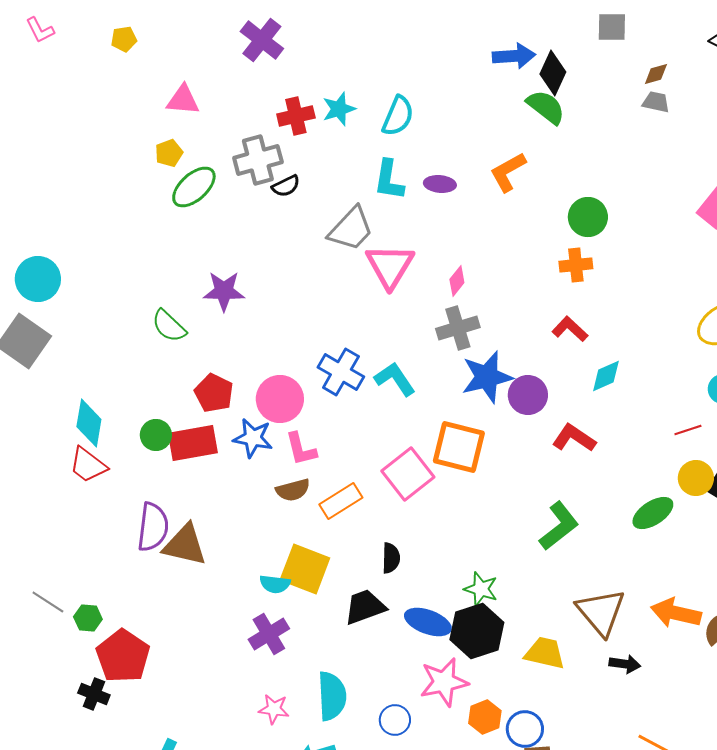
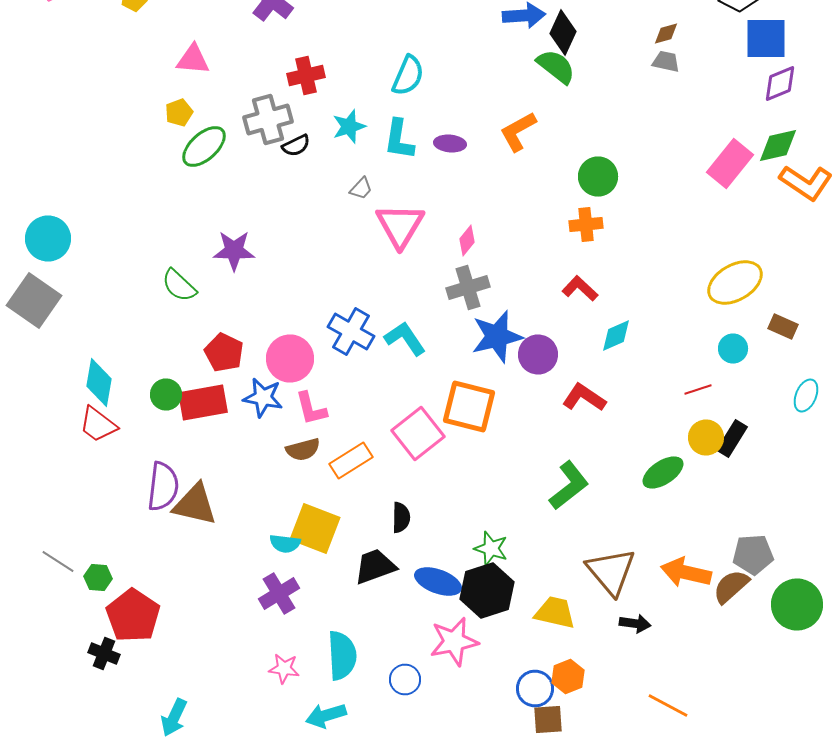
cyan star: (339, 109) -> (349, 126), moved
gray trapezoid: (351, 229) -> (361, 188), size x0.5
orange hexagon: (485, 717) -> (568, 676), moved

